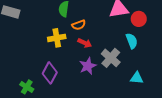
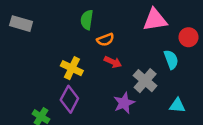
red circle: (139, 19) -> (188, 37), moved
yellow cross: (57, 38) -> (72, 68), moved, turned 36
purple star: (88, 66) -> (124, 103), moved

